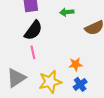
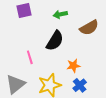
black semicircle: (33, 30) -> (55, 41), moved

